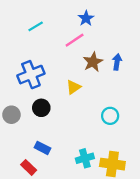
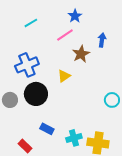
blue arrow: (117, 62) -> (102, 40), moved
black circle: (41, 108) -> (36, 94), size x1.5
cyan circle: (110, 116) -> (112, 100), moved
blue rectangle: (42, 148) -> (47, 129), moved

